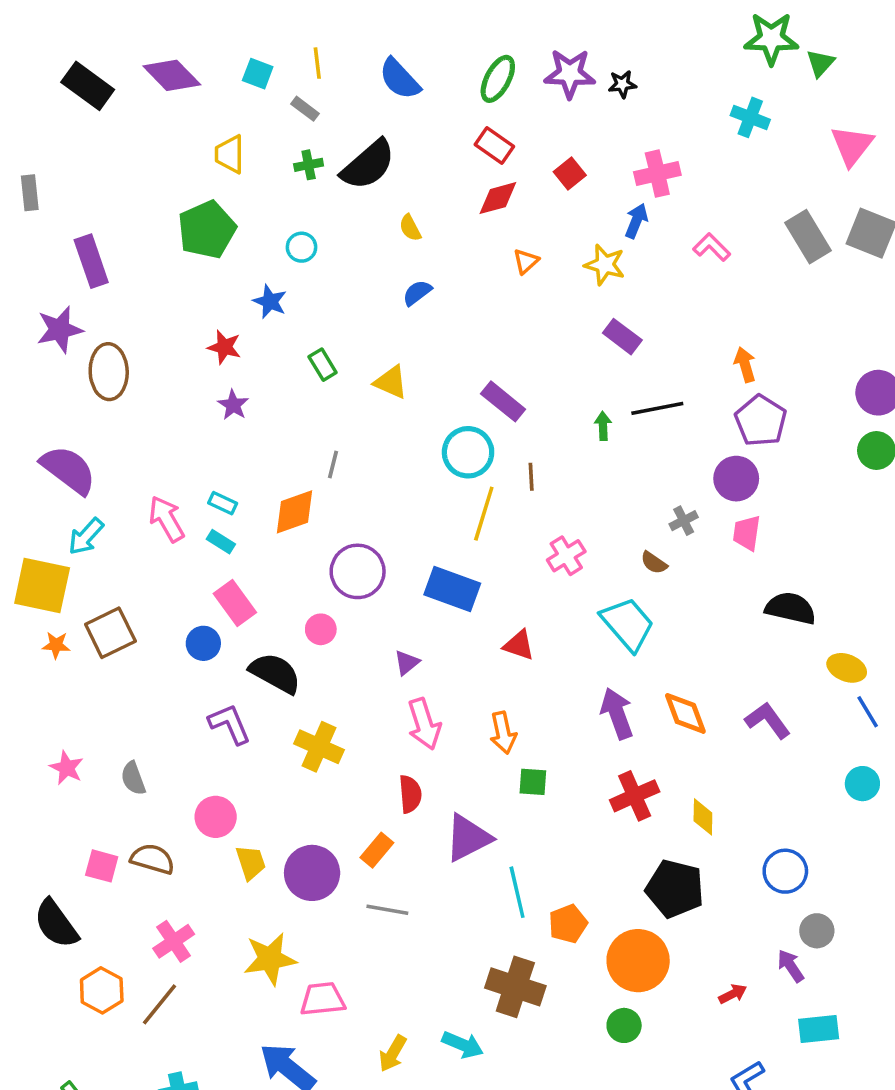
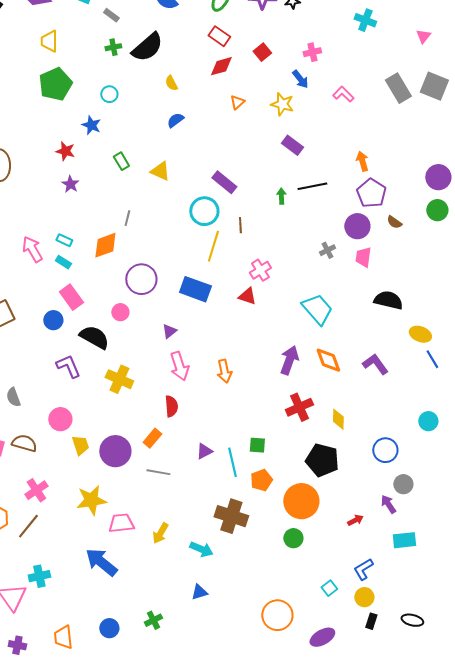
pink triangle: (852, 145) -> (423, 36), size x0.6
yellow trapezoid: (230, 154) -> (49, 41), moved
pink cross: (657, 174) -> (312, 52), size x0.7
blue arrow: (636, 221) -> (300, 79), turned 120
brown semicircle: (654, 563) -> (394, 222), moved
cyan trapezoid: (628, 624) -> (317, 309), moved
red triangle: (519, 645) -> (247, 296), moved
purple arrow: (617, 713) -> (289, 360), turned 40
green square: (533, 782) -> (257, 445), moved
cyan circle: (862, 784) -> (428, 421), moved
purple triangle: (468, 838) -> (204, 451), moved, size x0.6
yellow arrow: (393, 1053) -> (160, 533), moved

